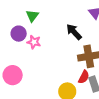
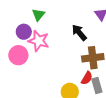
pink star: (34, 42) -> (39, 41), size x1.5
pink circle: (13, 75) -> (18, 55), moved

